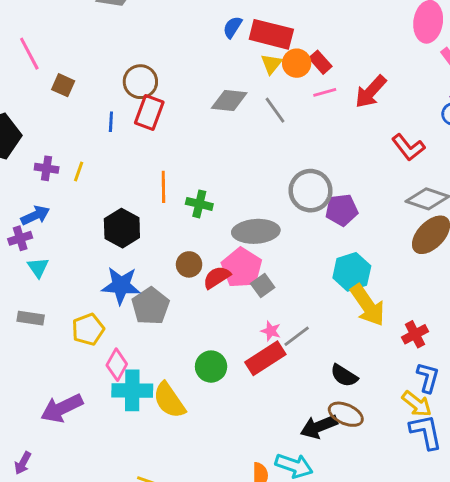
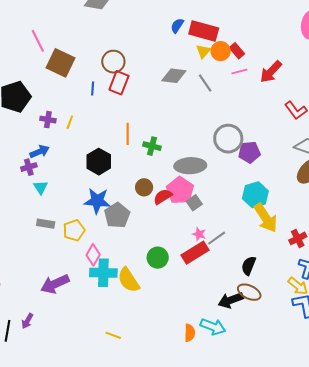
brown square: (63, 85) -> (60, 63), size x1.8
gray rectangle: (31, 318) -> (46, 224), moved
black semicircle: (344, 376) -> (249, 266), turned 78

